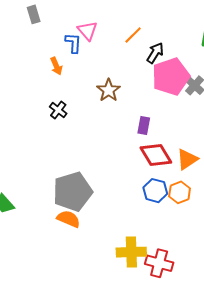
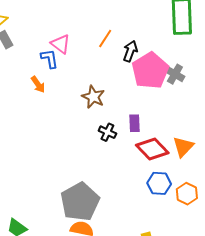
black cross: (58, 110) -> (107, 132), moved
orange hexagon: (180, 192) -> (187, 194), moved

